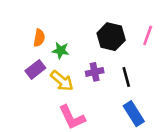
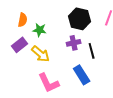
purple cross: (95, 72) -> (74, 43), moved
blue rectangle: (134, 114) -> (82, 75), moved

